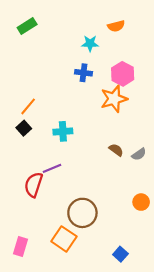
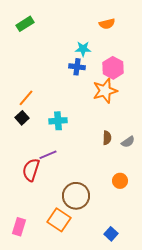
cyan star: (90, 43) -> (83, 49), moved
brown semicircle: (116, 150) -> (107, 138), turned 56
orange circle: (141, 202) -> (120, 181), moved

